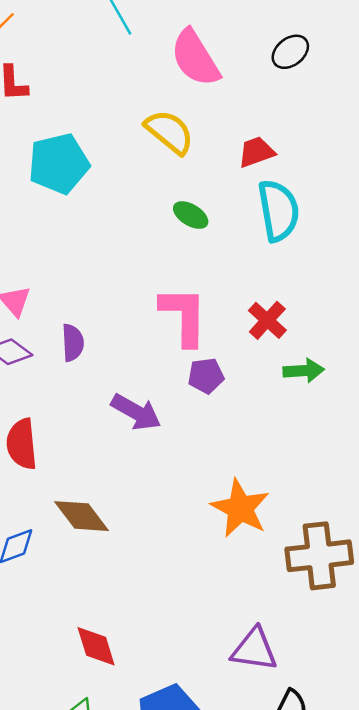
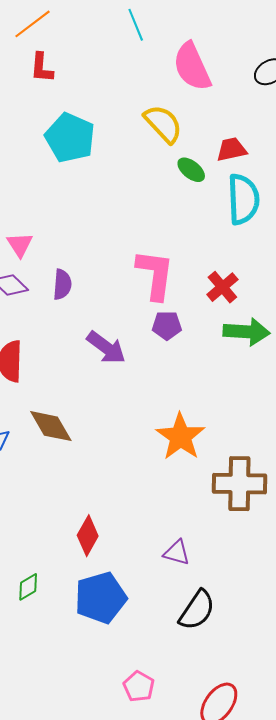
cyan pentagon: (59, 164) -> (70, 138), turned 30
green ellipse: (191, 215) -> (191, 170), moved
green arrow: (304, 371) -> (247, 332), size x1.4
red diamond: (96, 646) -> (88, 536), moved, turned 39
purple triangle: (254, 649) -> (177, 553), size x0.7

